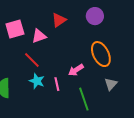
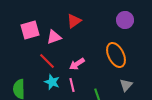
purple circle: (95, 16) -> (125, 20), moved
pink arrow: (76, 70) -> (77, 64), moved

